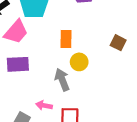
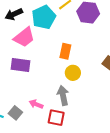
gray arrow: (62, 80) -> (63, 95), moved

